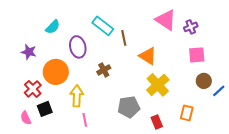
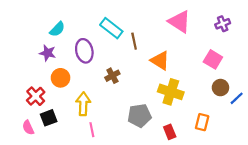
purple cross: (191, 27) -> (223, 24), moved
purple star: (29, 52) -> (48, 53), moved
pink square: (197, 55) -> (213, 59), turned 36
orange circle: (56, 72) -> (61, 78), size x0.7
yellow cross: (158, 85) -> (171, 92), turned -30

